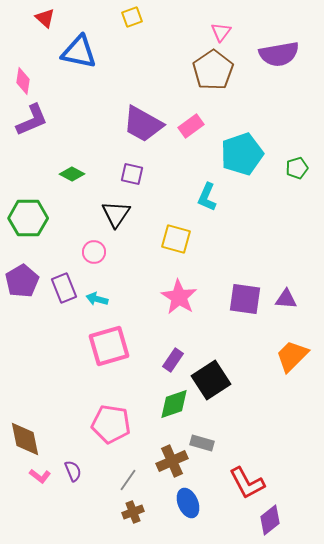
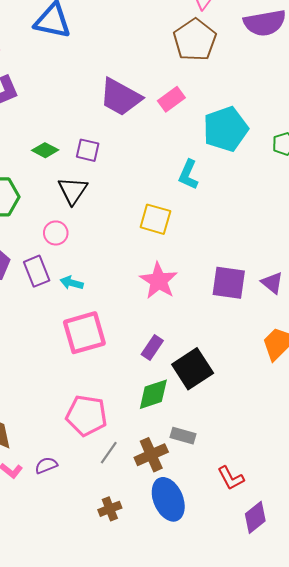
purple square: (132, 174) -> (88, 150), moved
black triangle: (116, 214) -> (73, 191), moved
pink circle: (94, 252) -> (56, 233), moved
purple triangle: (286, 299) -> (272, 283), turned 35
purple semicircle: (73, 471) -> (46, 465), turned -90
gray line: (128, 480) -> (109, 453), moved
red L-shape: (247, 483) -> (231, 478), size x0.7
blue ellipse: (188, 503) -> (168, 499), size x1.4

